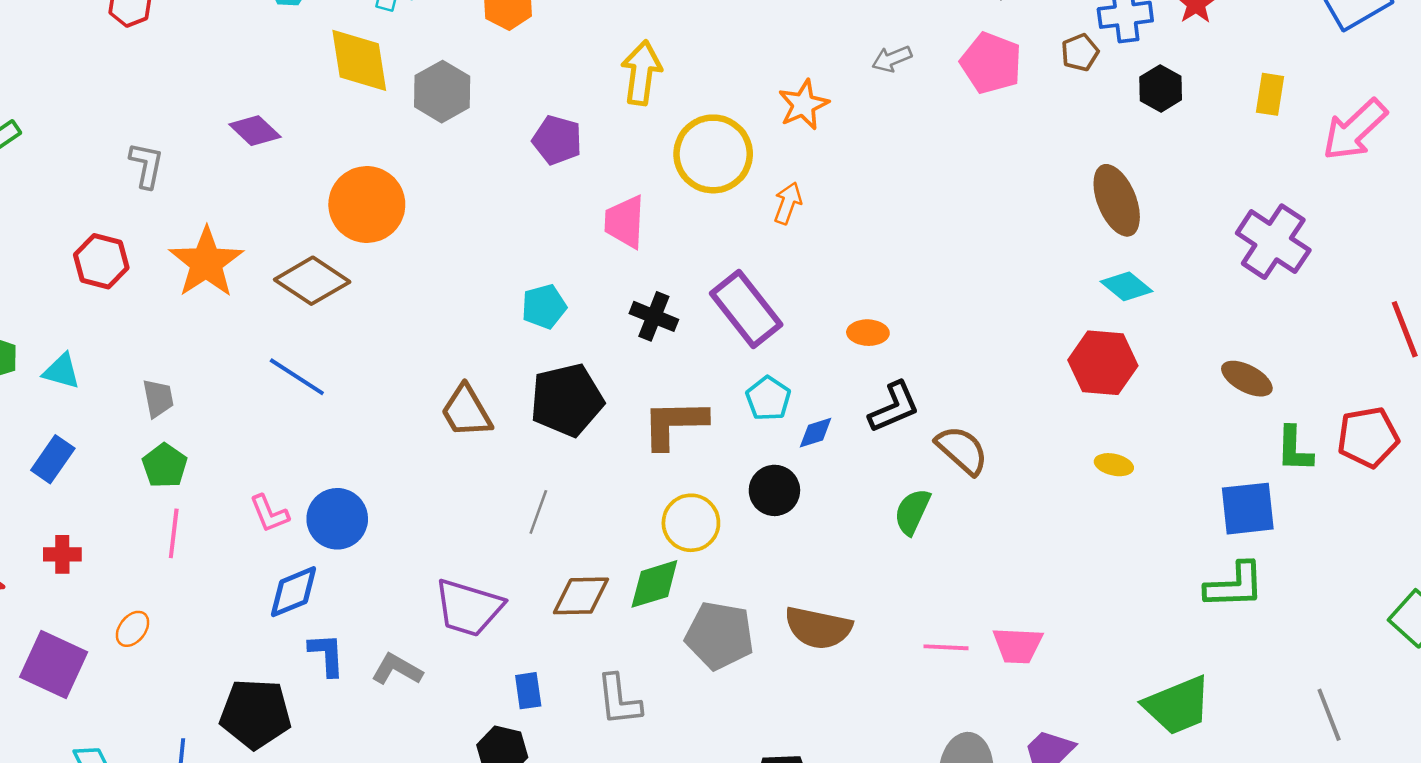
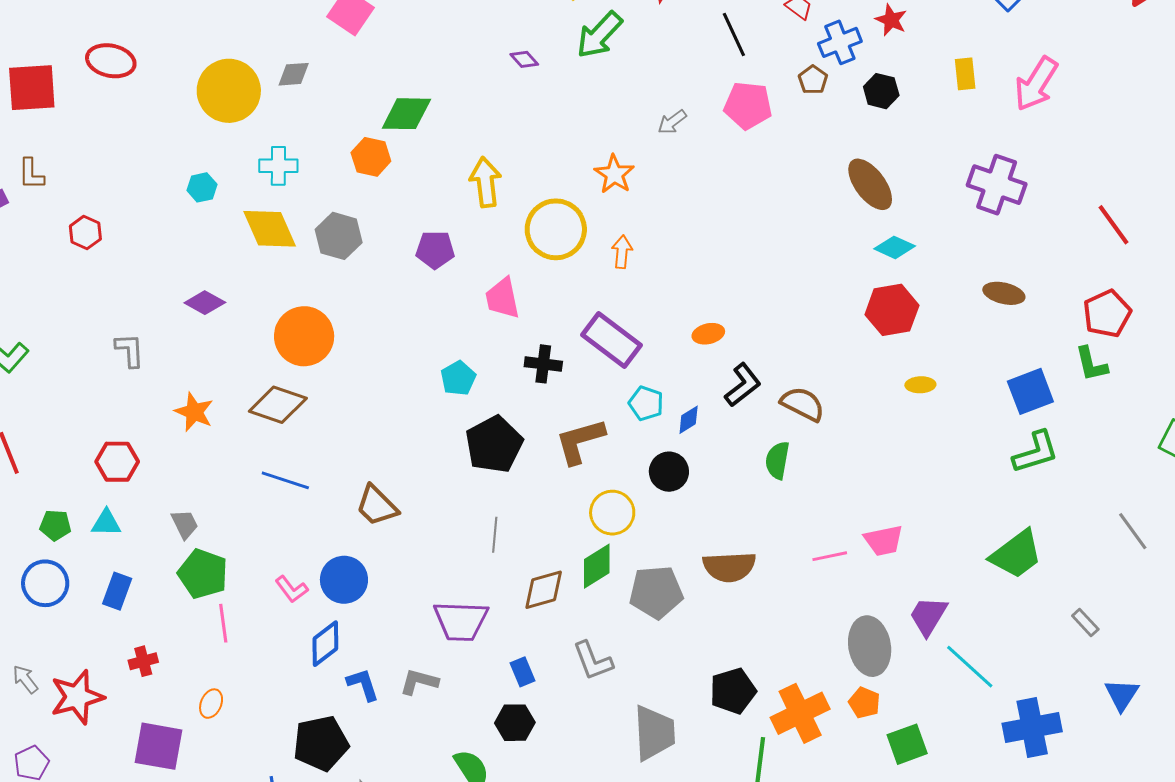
red hexagon: (101, 261) -> (117, 462), moved
orange star: (206, 262) -> (194, 412), size x0.7
brown trapezoid: (466, 411) -> (377, 506), moved
green L-shape: (1294, 449) -> (1091, 364), moved
green pentagon: (165, 466) -> (203, 574), size x1.4

